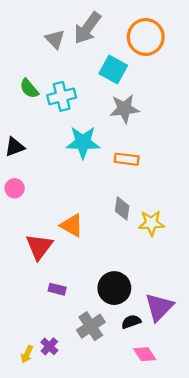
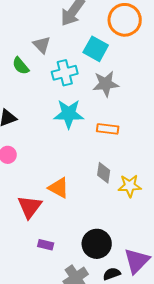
gray triangle: (55, 39) -> (42, 45), moved
cyan cross: (62, 96) -> (65, 73), moved

